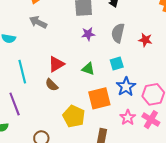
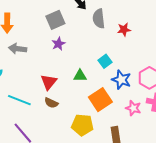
gray semicircle: (118, 33) -> (99, 19), moved
purple star: (88, 34) -> (58, 44), moved
cyan line: (22, 72) -> (19, 100), turned -35

